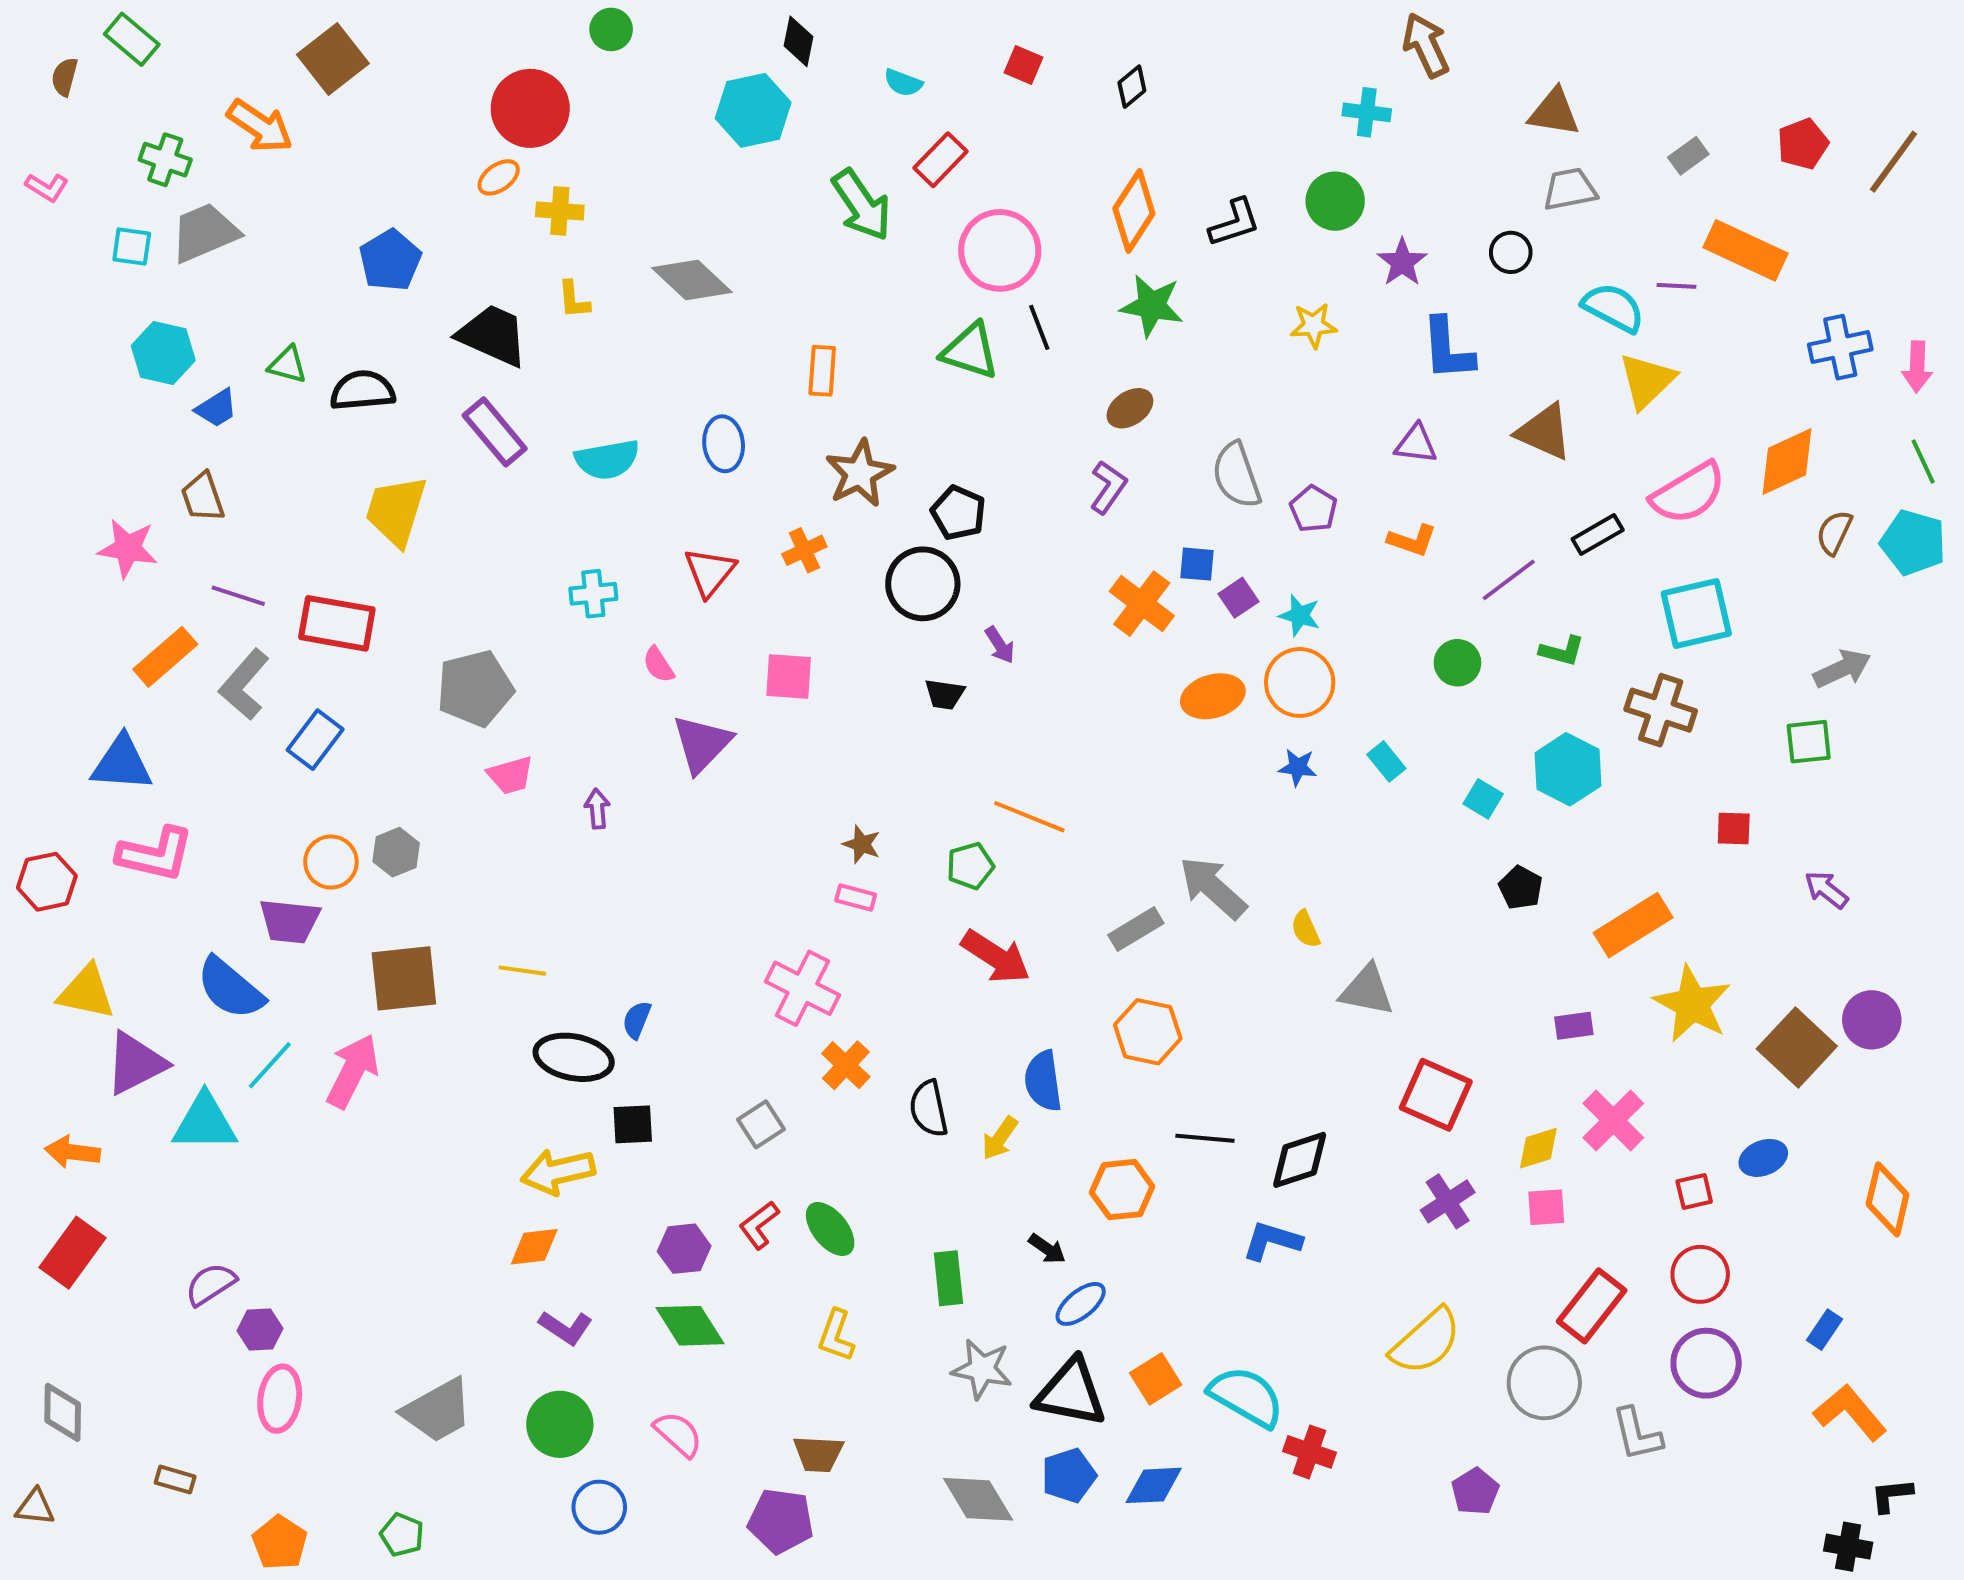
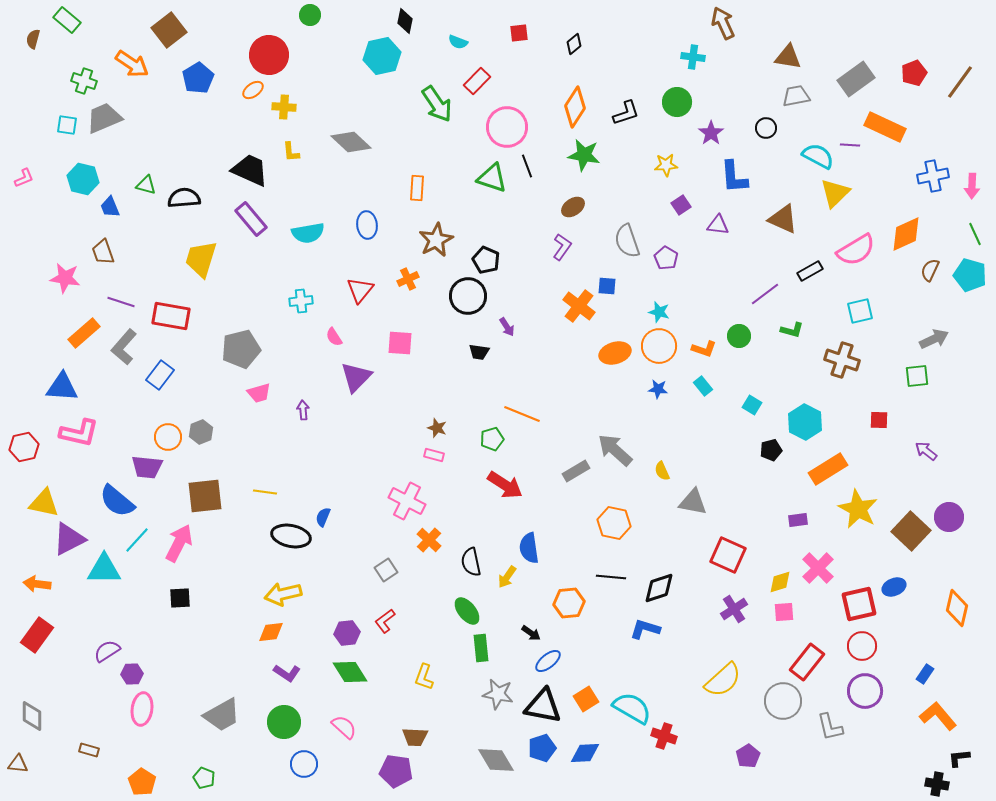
red square: (1023, 65) -> (519, 33), turned -30
gray rectangle: (1688, 156) -> (856, 79), size x1.8
pink L-shape: (47, 187) -> (24, 178), moved, turned -55
blue pentagon: (390, 260) -> (198, 78), moved
blue trapezoid: (217, 408) -> (110, 207), turned 100
orange L-shape: (1412, 540) -> (704, 349), moved
purple square: (1238, 598) -> (681, 205), moved
cyan square: (1696, 613) -> (860, 311), size x0.7
cyan hexagon: (1568, 769) -> (805, 422), moved
black pentagon: (1521, 888) -> (771, 450), turned 30
orange hexagon: (1148, 1032) -> (614, 523), moved
black square: (633, 1124) -> (180, 598), moved
red square: (1694, 1191) -> (859, 604), size x1.8
green ellipse: (830, 1229) -> (467, 611), moved

